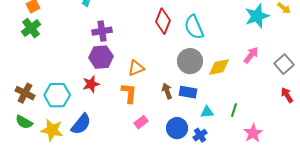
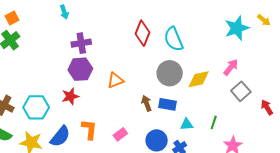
gray square: (284, 64) -> (241, 91), moved
orange L-shape: (129, 93) -> (89, 129), moved

